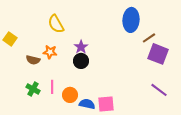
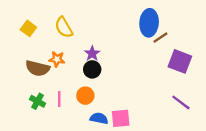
brown line: (149, 38) -> (160, 38), moved
yellow square: (10, 39) -> (28, 28), moved
brown semicircle: (33, 60) -> (38, 68), size x1.5
orange circle: (70, 95) -> (85, 96), moved

